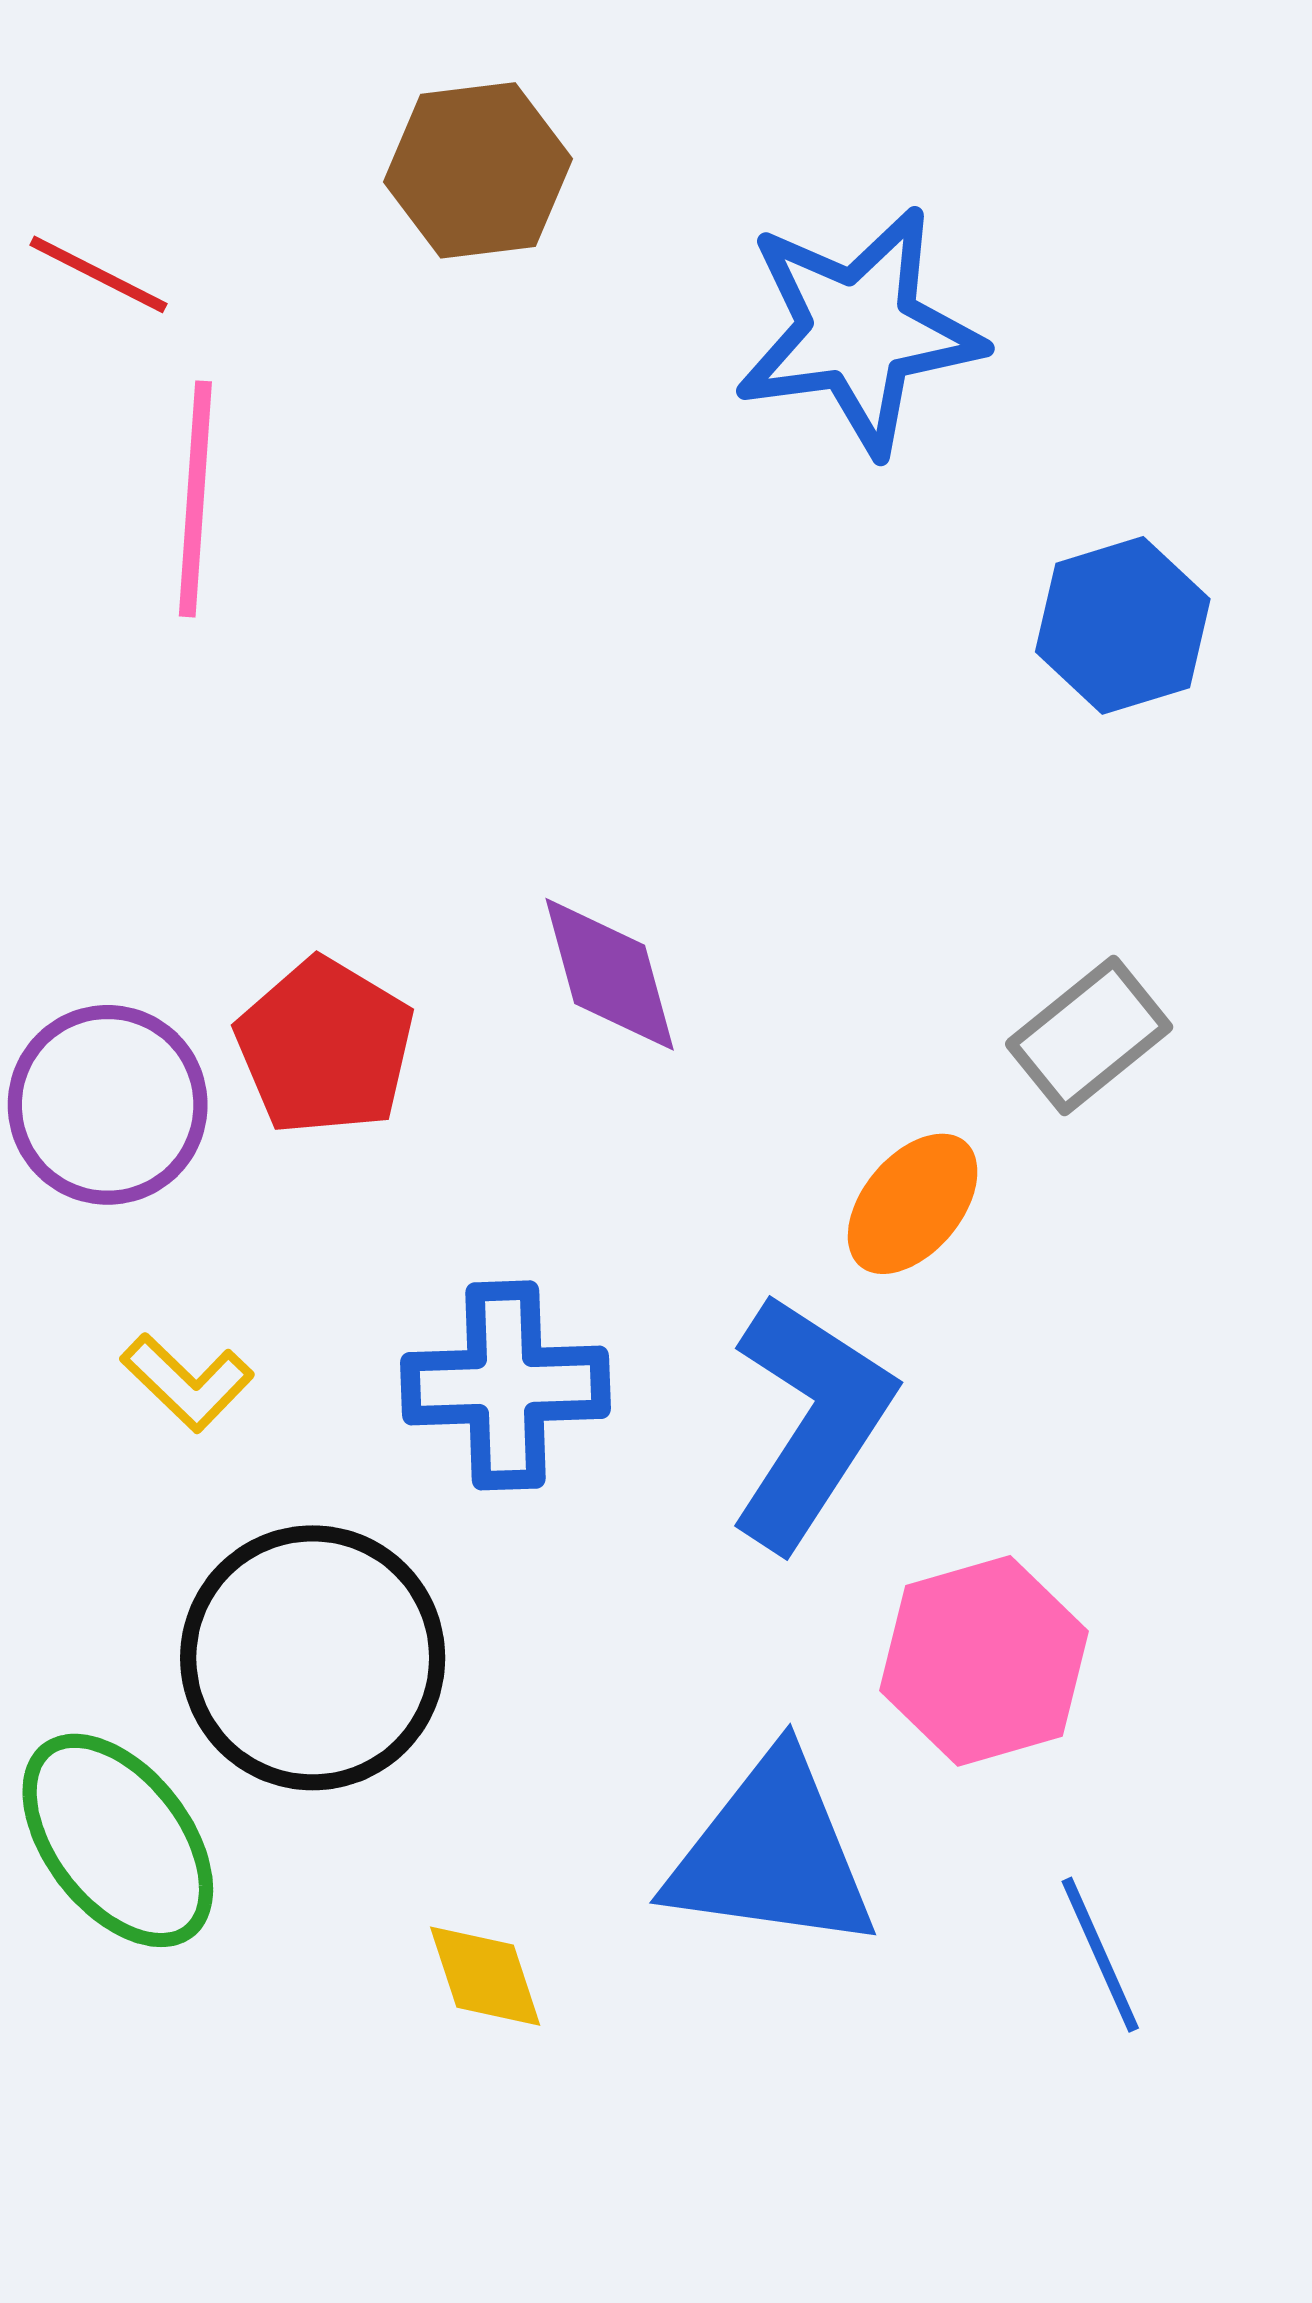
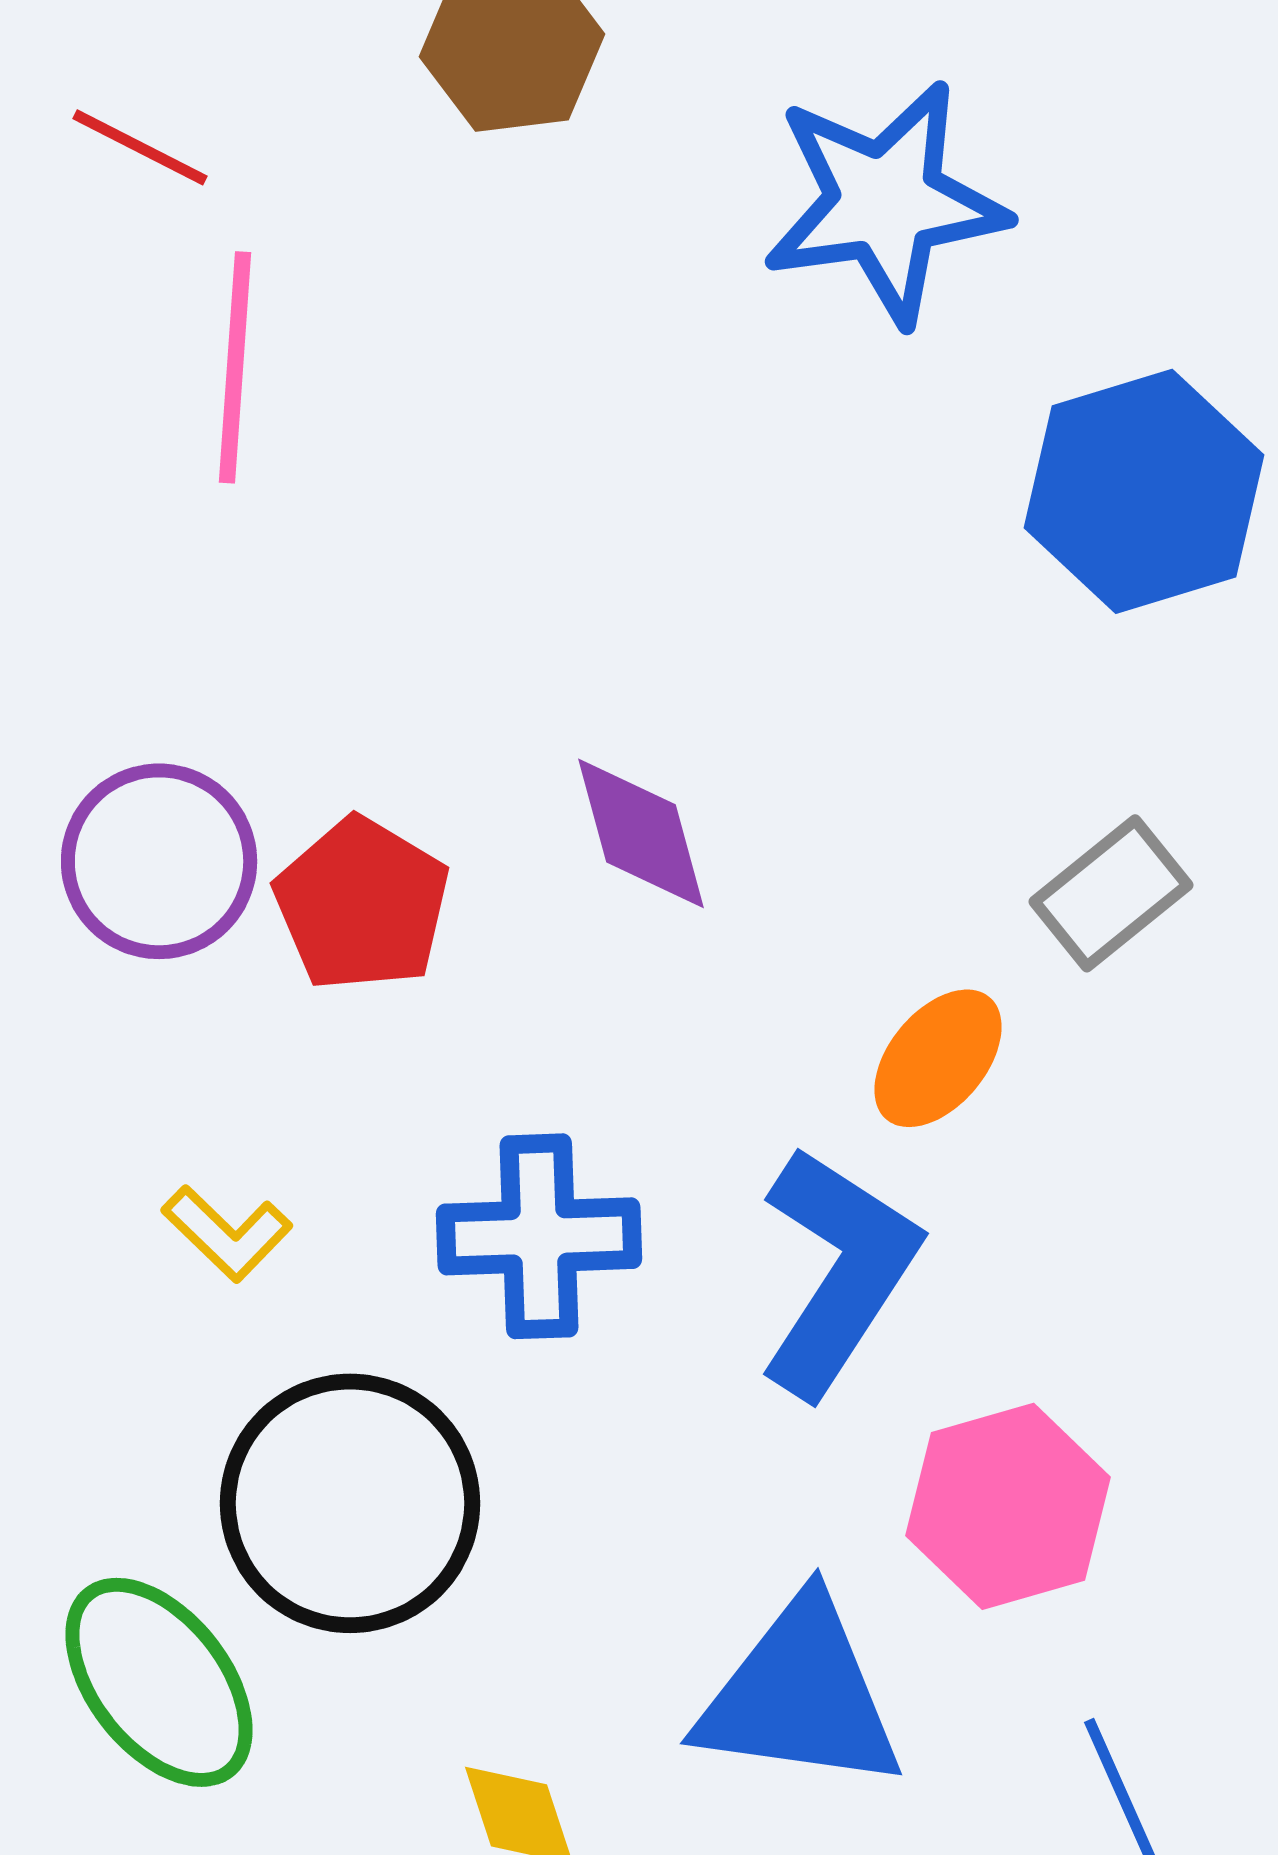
blue hexagon: (1123, 625) -> (1144, 491), size x1.4
purple circle: (108, 1105) -> (159, 861), moved

